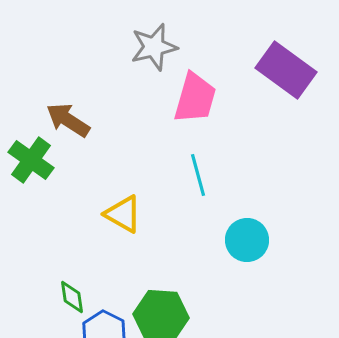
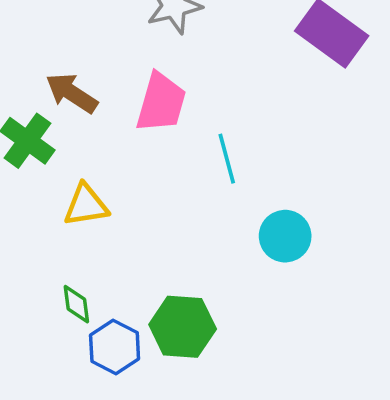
pink trapezoid: (195, 98) -> (161, 103), moved
yellow triangle: (123, 214) -> (86, 205), moved, turned -39

